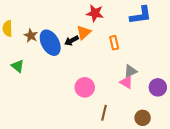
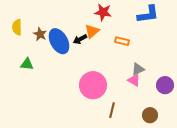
orange rectangle: (114, 43) -> (122, 41), turned -64
green triangle: (18, 66) -> (27, 64), turned -32
pink circle: (85, 87) -> (93, 85), size x1.4

